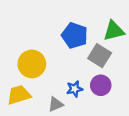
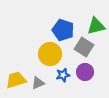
yellow circle: (32, 64) -> (50, 54), moved
gray triangle: (56, 104) -> (38, 83), moved

